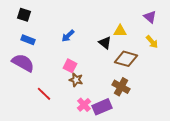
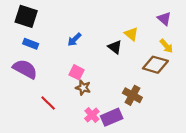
black square: (24, 15) -> (26, 16), size x1.5
yellow triangle: (120, 31) -> (131, 34), turned 40
brown diamond: (126, 59) -> (155, 65), moved

